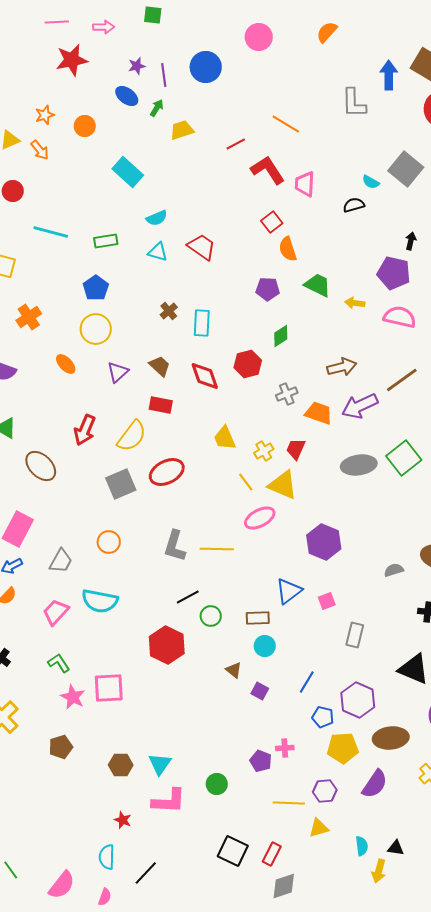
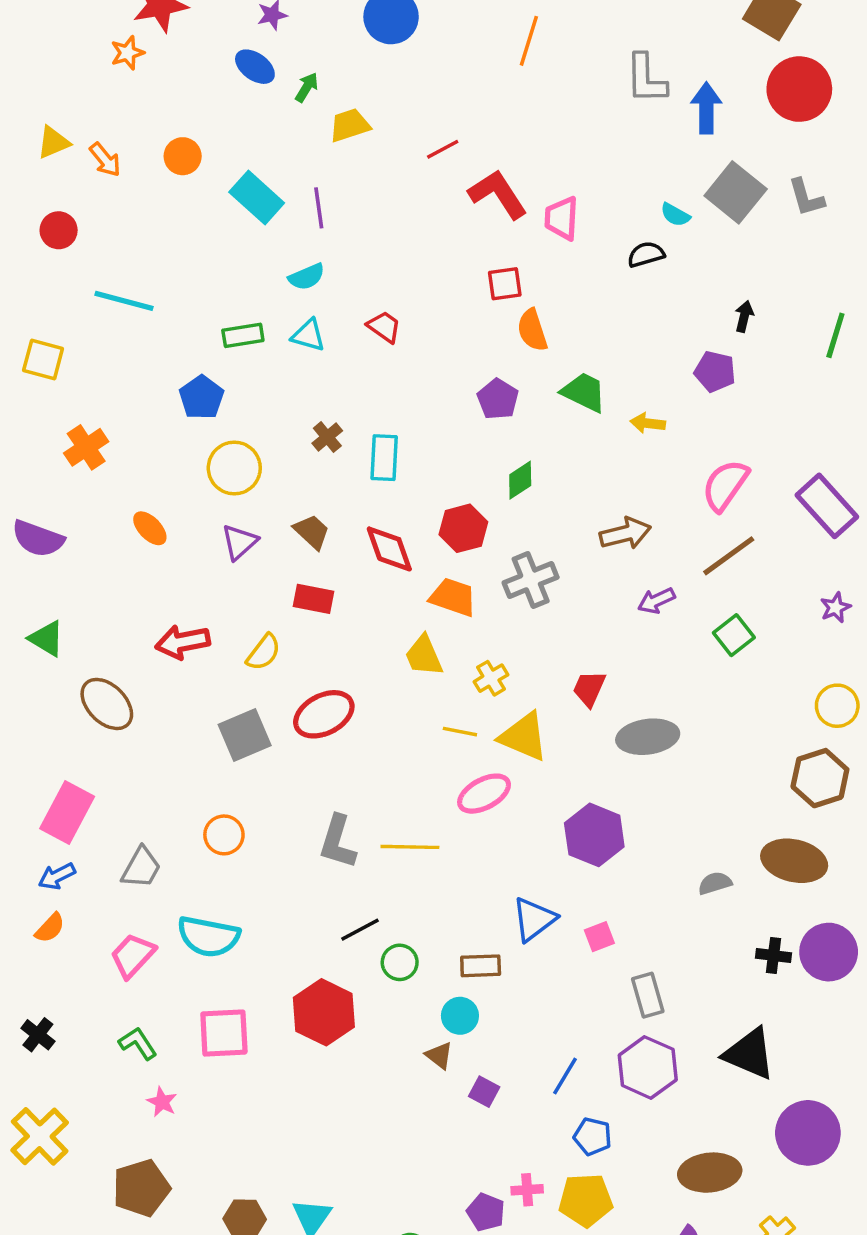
purple line: (164, 75) -> (319, 208), moved
blue arrow: (389, 75) -> (706, 108), moved
orange star: (45, 115) -> (127, 53), moved
orange line: (286, 124) -> (529, 41), moved, turned 76
orange circle: (85, 126) -> (183, 156), moved
red square: (272, 222) -> (505, 284), turned 30
green rectangle: (106, 241) -> (243, 335), moved
red trapezoid: (202, 247) -> (384, 327), size x0.7
purple pentagon: (394, 273) -> (715, 372), size x0.7
purple pentagon: (268, 289) -> (498, 399), turned 30
pink semicircle: (400, 317) -> (725, 485), moved, turned -68
yellow circle: (96, 329) -> (234, 468), moved
gray cross: (287, 394) -> (531, 580), size x1.4
purple arrow: (360, 406) -> (656, 601), size x0.6
orange trapezoid: (319, 413) -> (453, 597), moved
red arrow: (85, 430) -> (183, 642), turned 56
yellow semicircle: (132, 436) -> (264, 652), size x0.7
red trapezoid: (296, 449) -> (589, 688), moved
green square: (404, 458) -> (734, 635), moved, size x0.7
gray ellipse: (359, 465) -> (648, 737), moved
yellow line: (246, 482) -> (460, 732), turned -42
gray rectangle: (355, 635) -> (648, 995), turned -30
cyan circle: (265, 646) -> (460, 1016), moved
pink square: (109, 688) -> (224, 1033), moved
pink star: (73, 697) -> (162, 1102), size x0.7
purple hexagon: (358, 700) -> (648, 1067), moved
brown pentagon: (61, 747) -> (141, 1188), size x1.4
yellow pentagon: (343, 748) -> (586, 1200), moved

